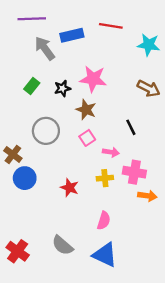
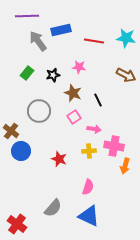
red line: (111, 26) -> (94, 41), moved
pink star: (93, 79) -> (79, 67), size x0.6
black line: (131, 127) -> (98, 100), moved
orange arrow: (147, 196) -> (125, 166), turned 98
gray semicircle: (62, 245) -> (53, 208), turned -90
red cross: (18, 251) -> (17, 224), moved

